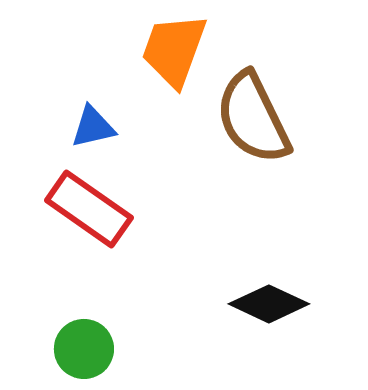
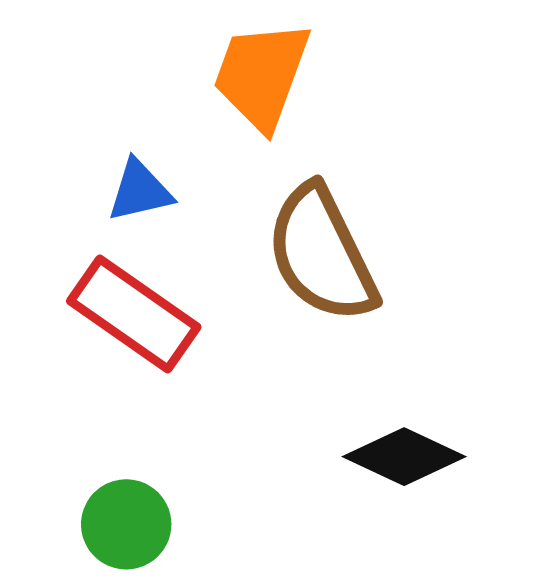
brown semicircle: (253, 118) -> (322, 254), moved

